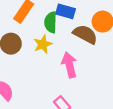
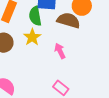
pink arrow: (69, 65) -> (60, 51), size x0.7

